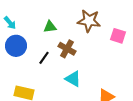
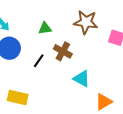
cyan triangle: (73, 79) -> (82, 79), moved

